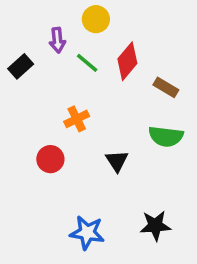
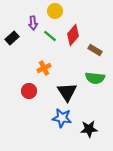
black triangle: (117, 161) -> (67, 92), size x1.5
blue star: (87, 233) -> (62, 118), moved

